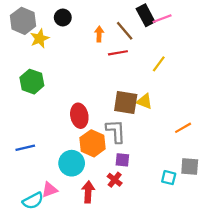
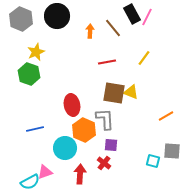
black circle: (63, 18) -> (57, 16), size x1.6
pink line: (162, 19) -> (147, 17), turned -42
yellow star: (40, 38) -> (36, 52), moved
red line: (118, 53) -> (107, 62), moved
blue line: (25, 148) -> (35, 129), moved

